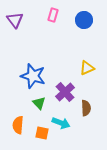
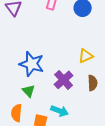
green triangle: (39, 103) -> (29, 91), moved
brown semicircle: (86, 108) -> (93, 83), moved

